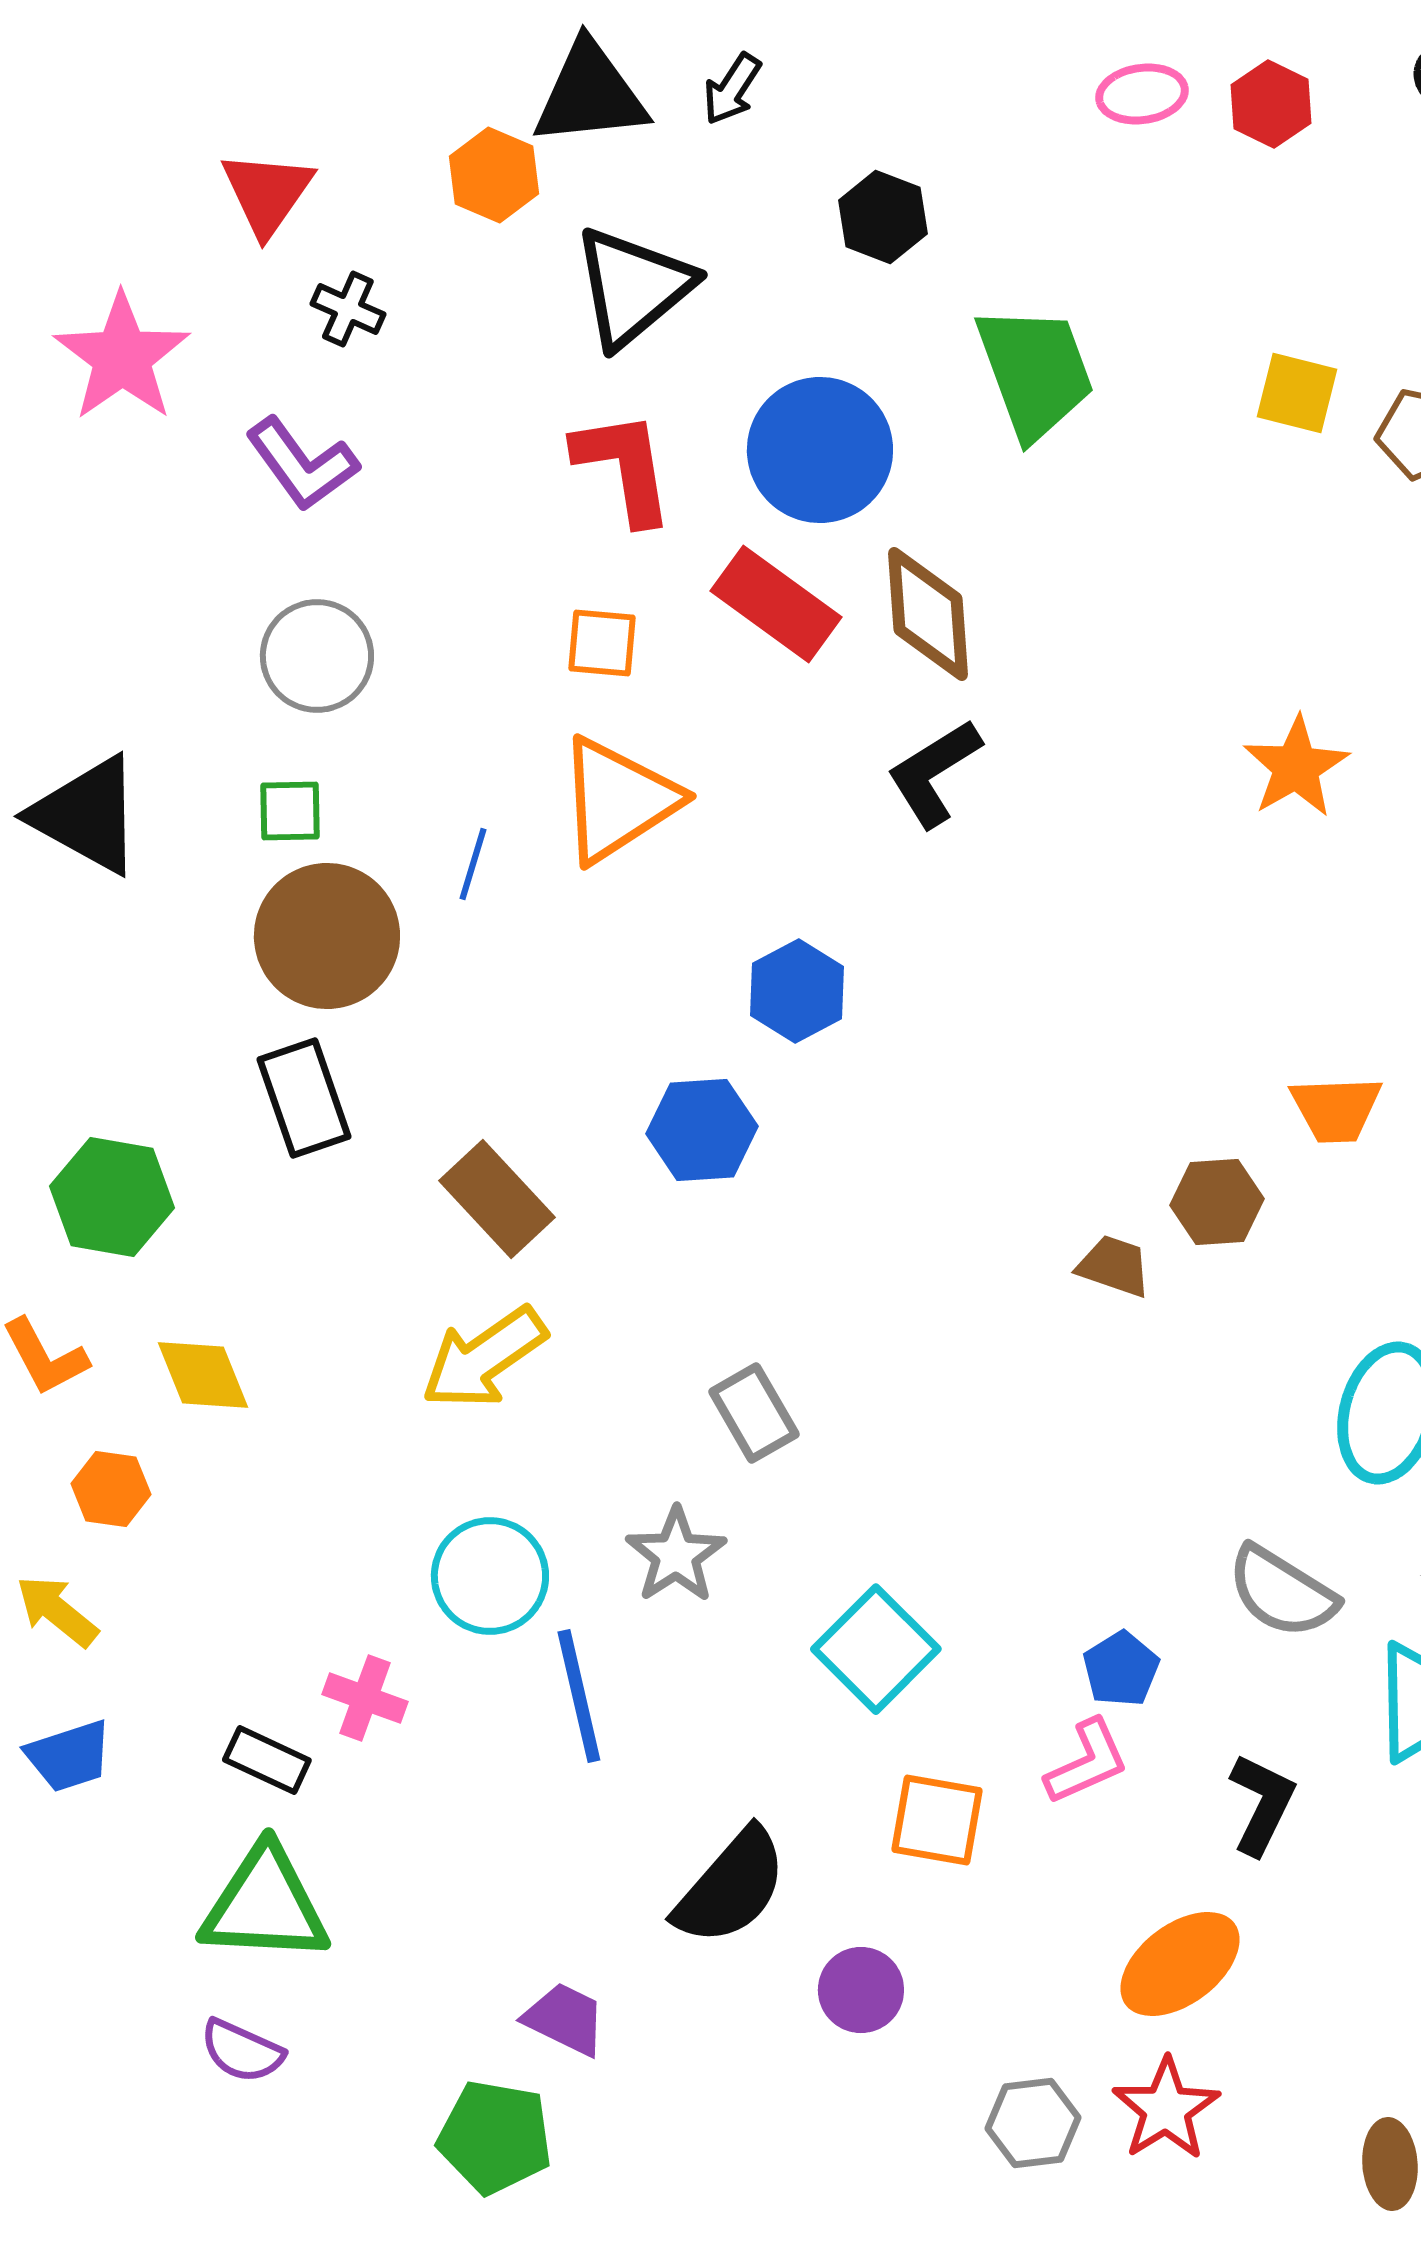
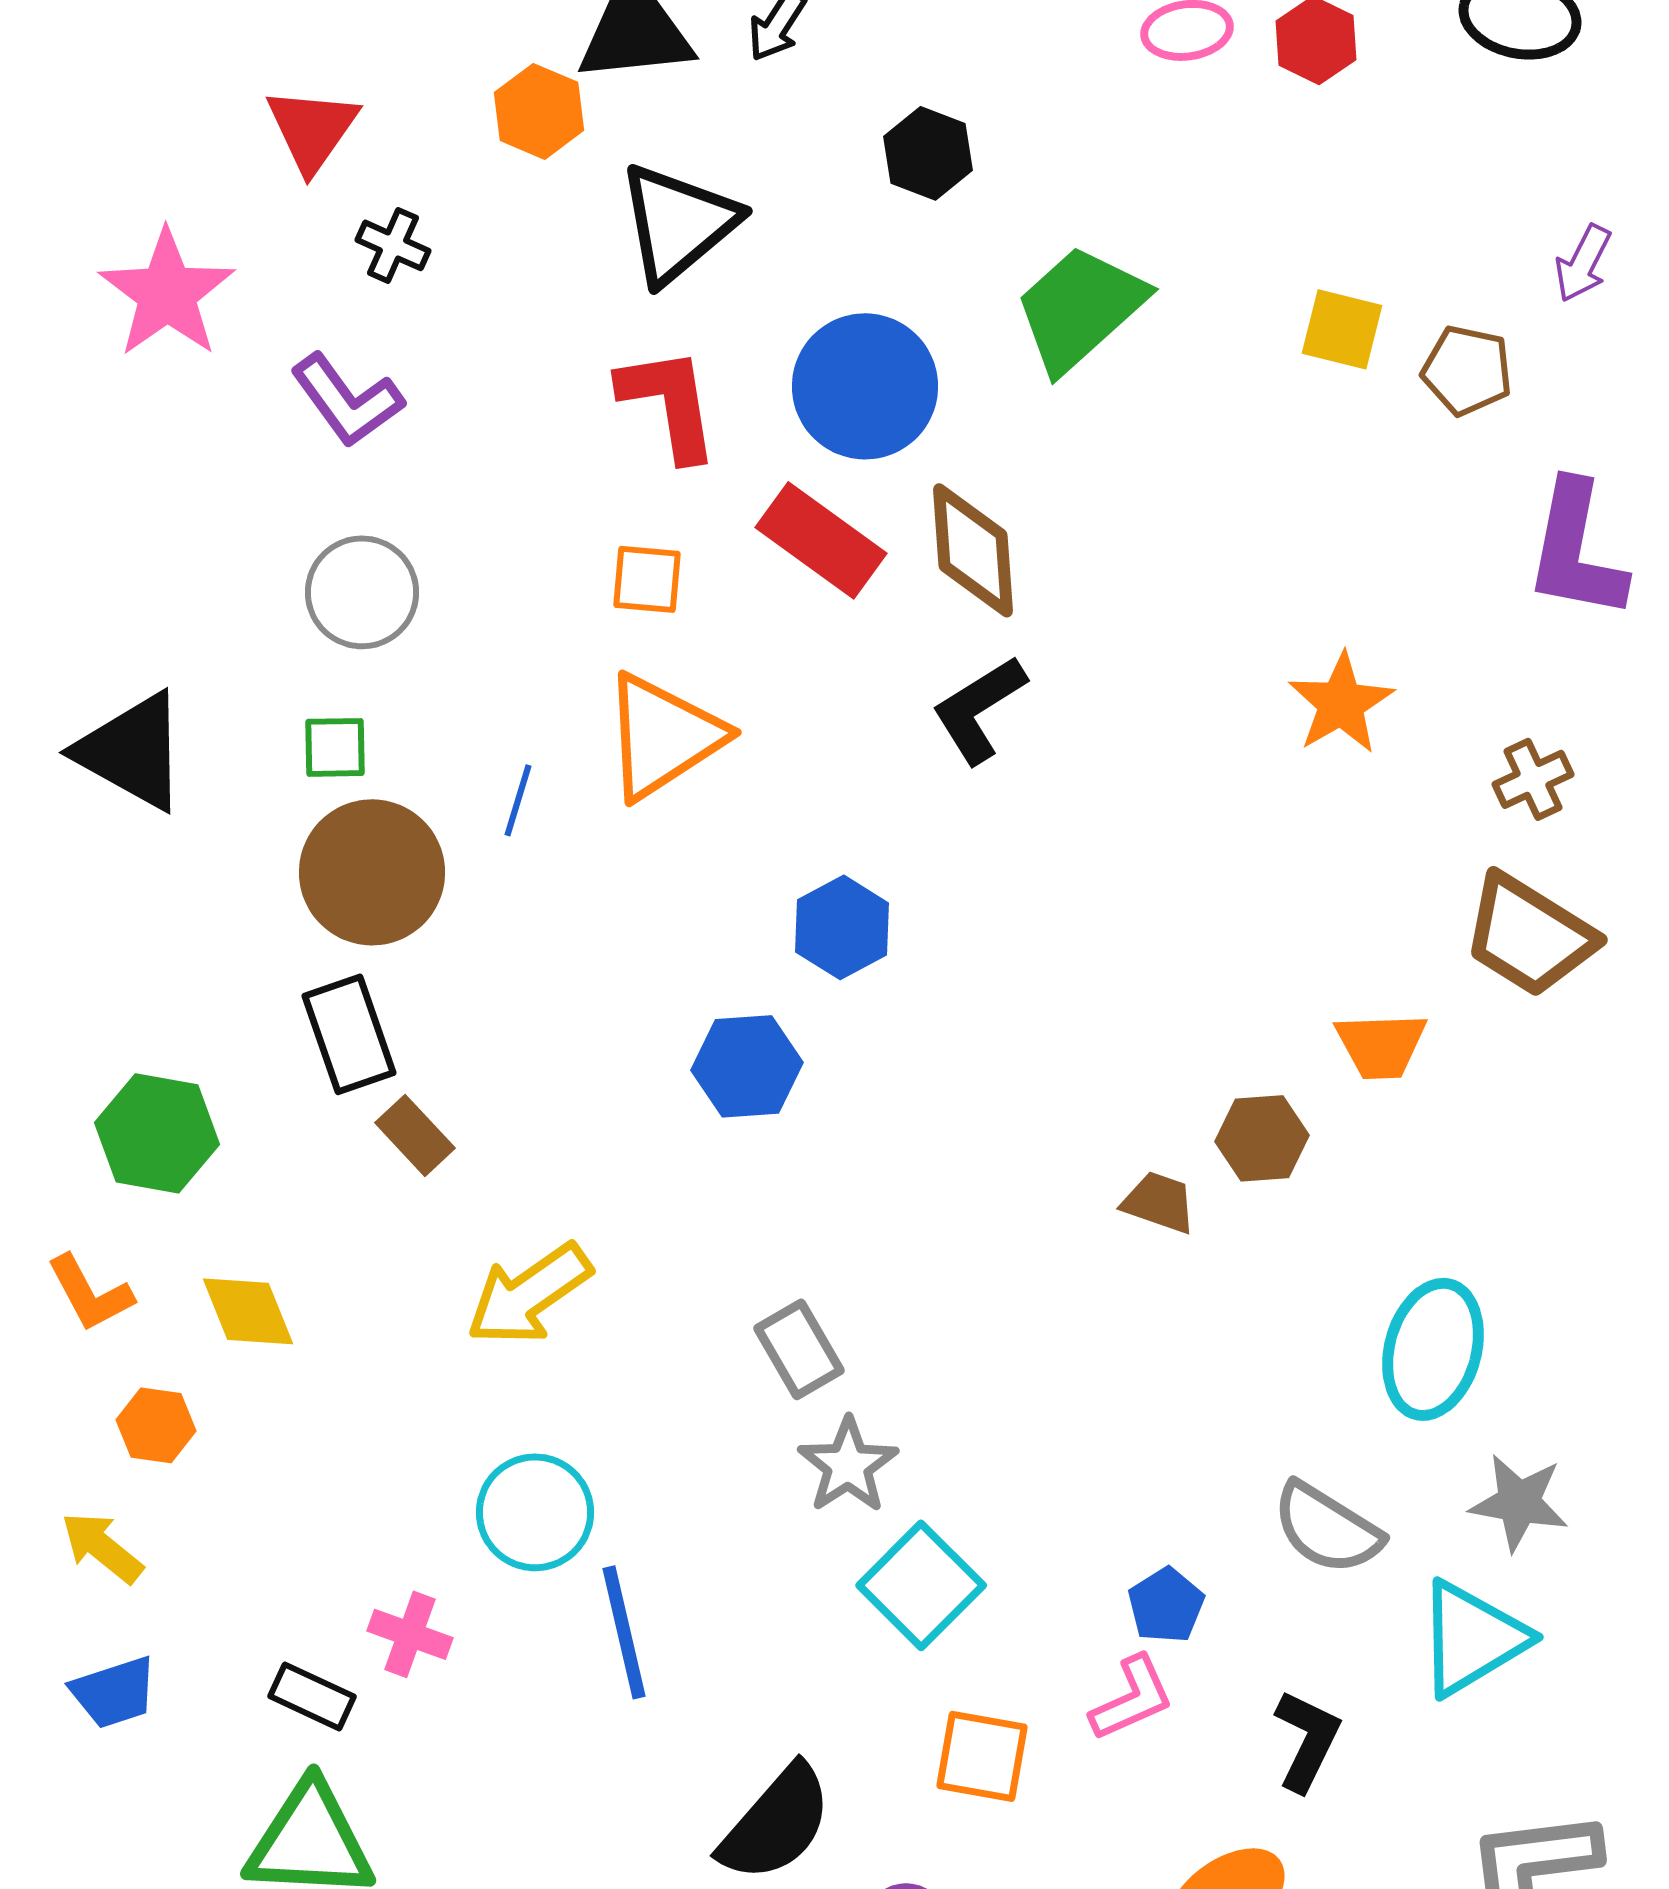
green trapezoid: (1035, 372) -> (1080, 308), turned -112
brown rectangle: (497, 1199) -> (415, 1135), moved, size x0.7
gray star: (676, 1555) -> (848, 1465), moved

